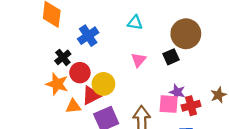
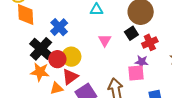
black cross: (63, 57) -> (41, 49), size x1.6
yellow circle: (103, 84) -> (71, 57), moved
red cross: (191, 106) -> (150, 42), moved

